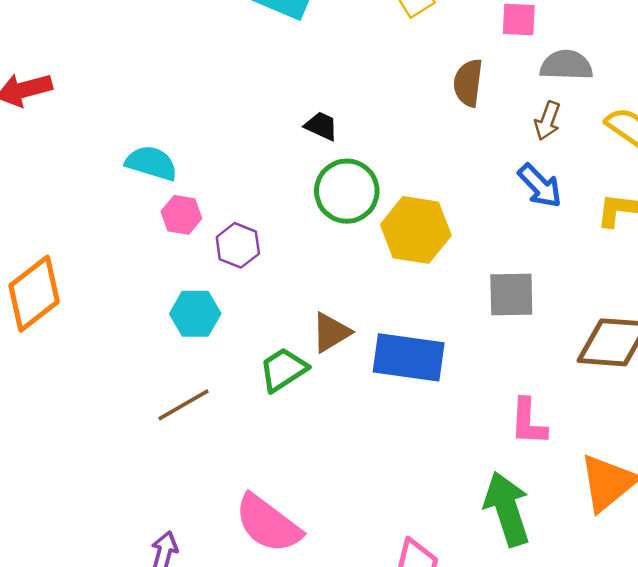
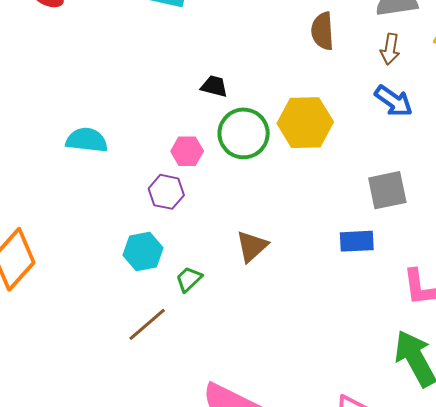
pink hexagon: (181, 215) -> (187, 151), moved
yellow hexagon: (416, 230) -> (305, 123), moved
blue rectangle: (409, 357) -> (357, 241), moved, size x0.6
green trapezoid: (283, 370) -> (189, 279), moved, size x0.7

